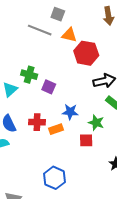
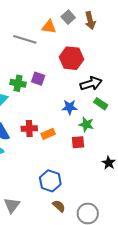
gray square: (58, 14) -> (68, 17), moved, turned 32
orange triangle: (69, 35) -> (49, 27), moved
purple square: (49, 87) -> (38, 79), moved
blue star: (70, 112) -> (70, 107), moved

